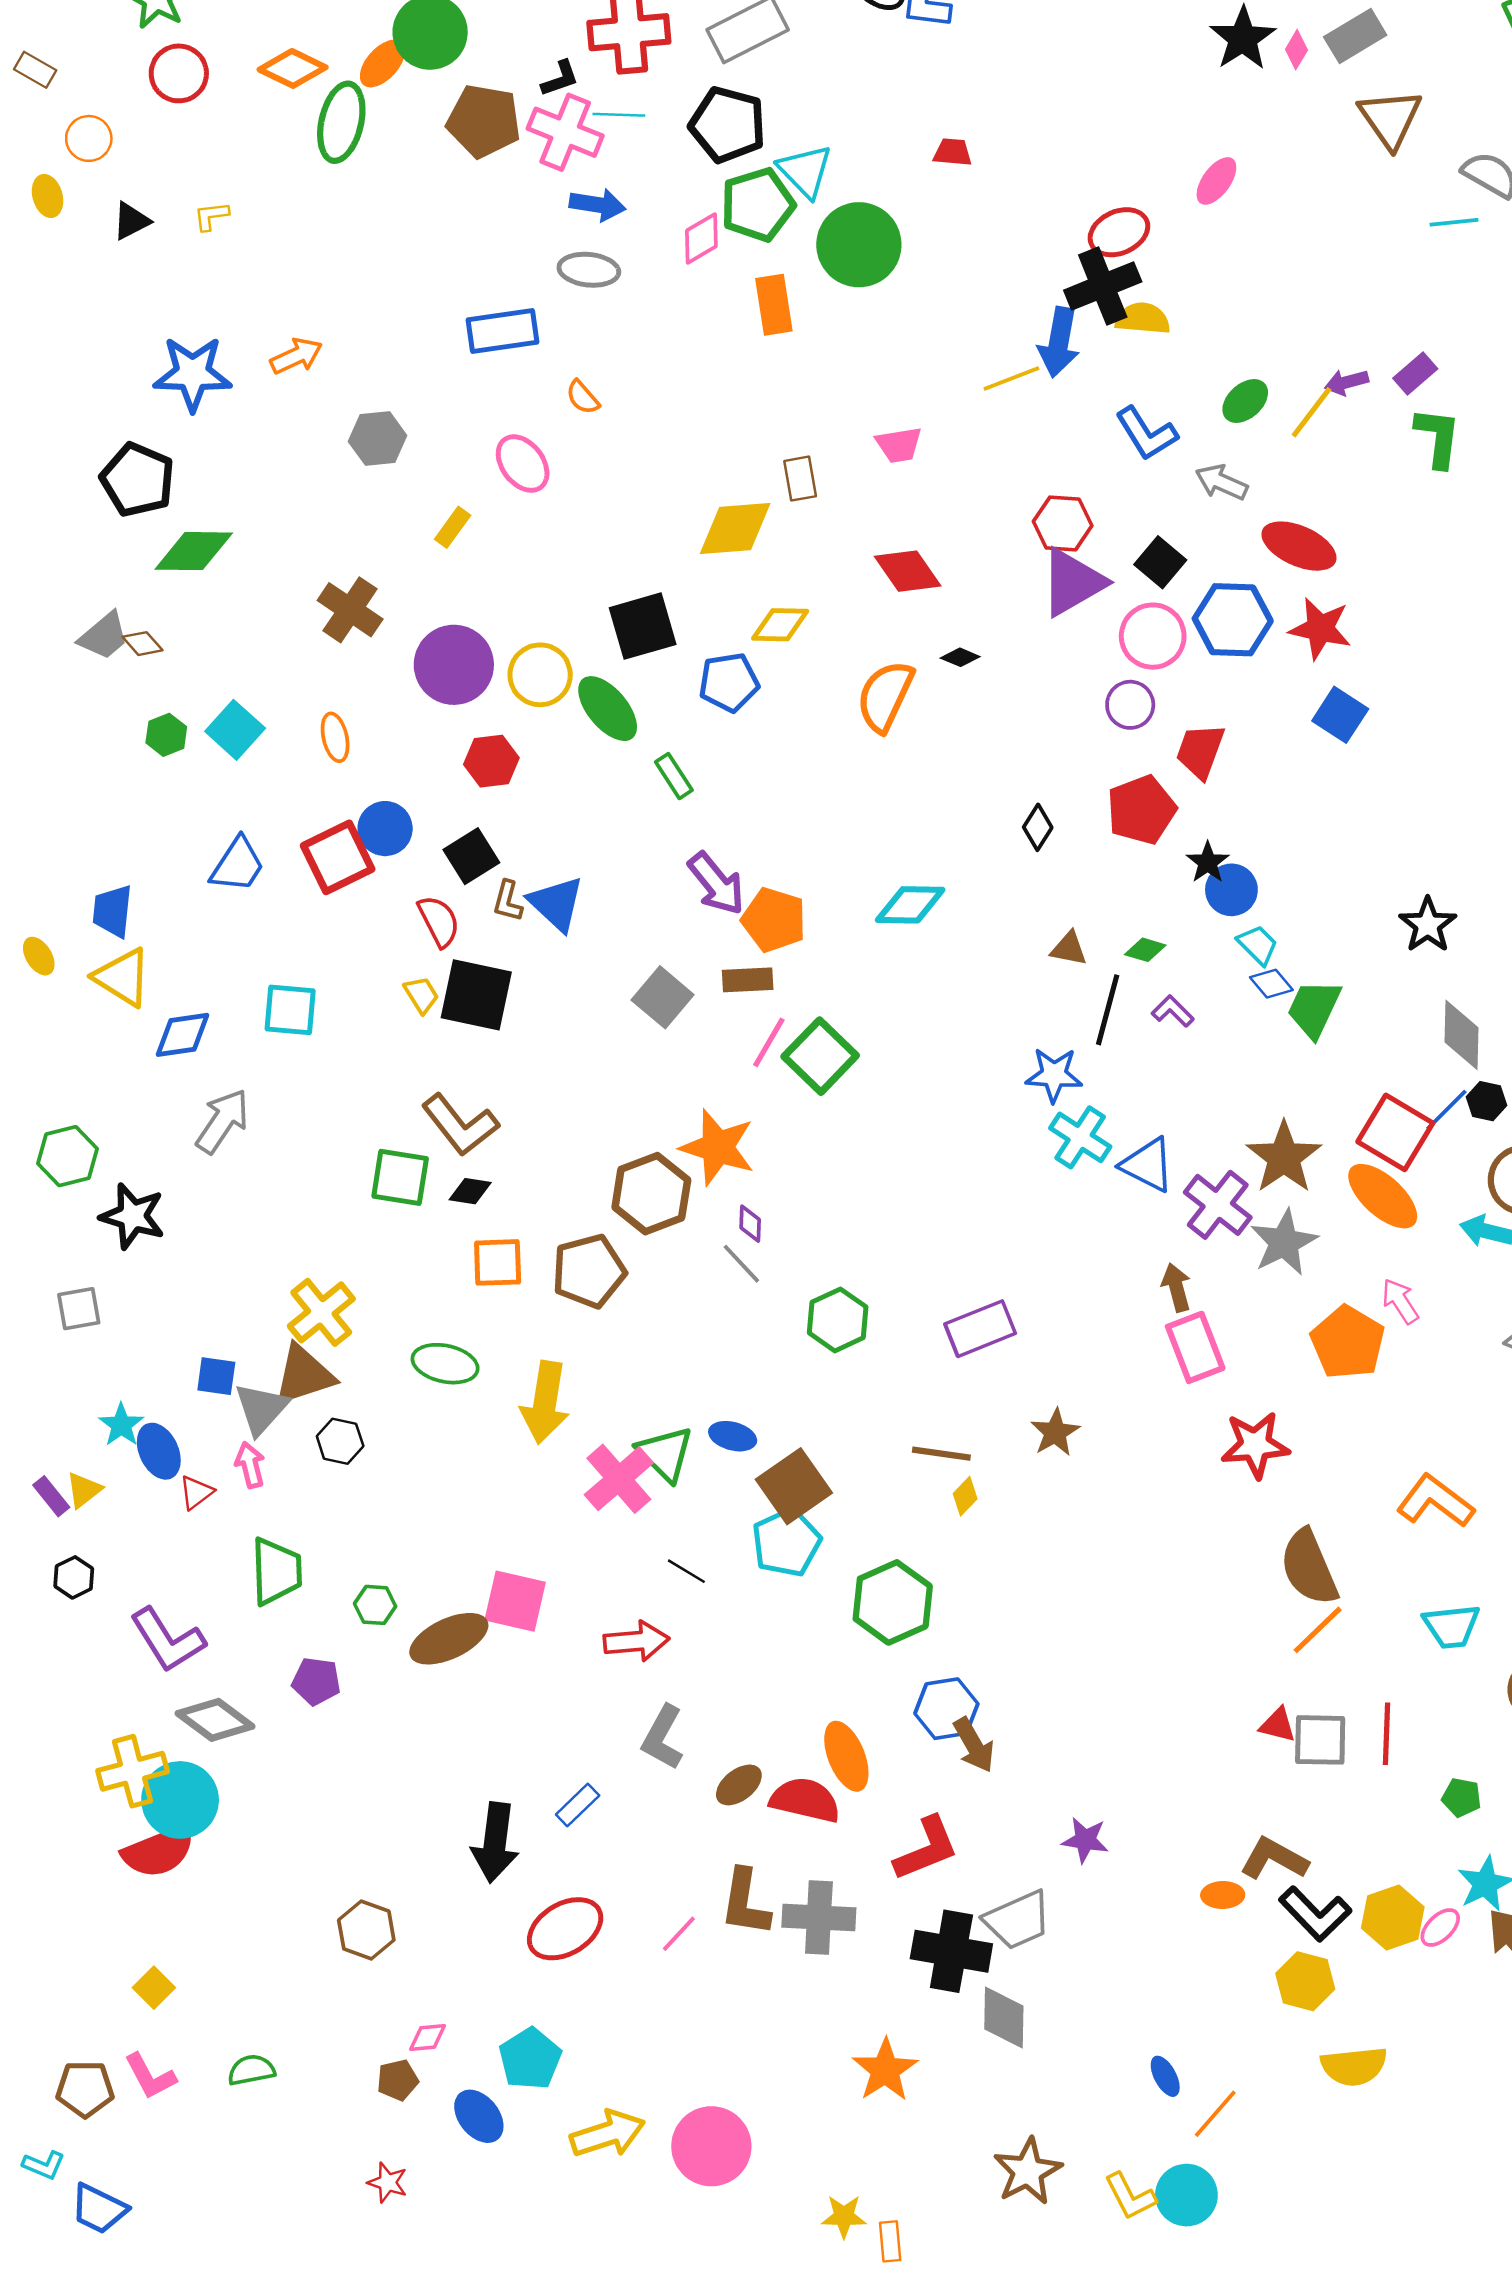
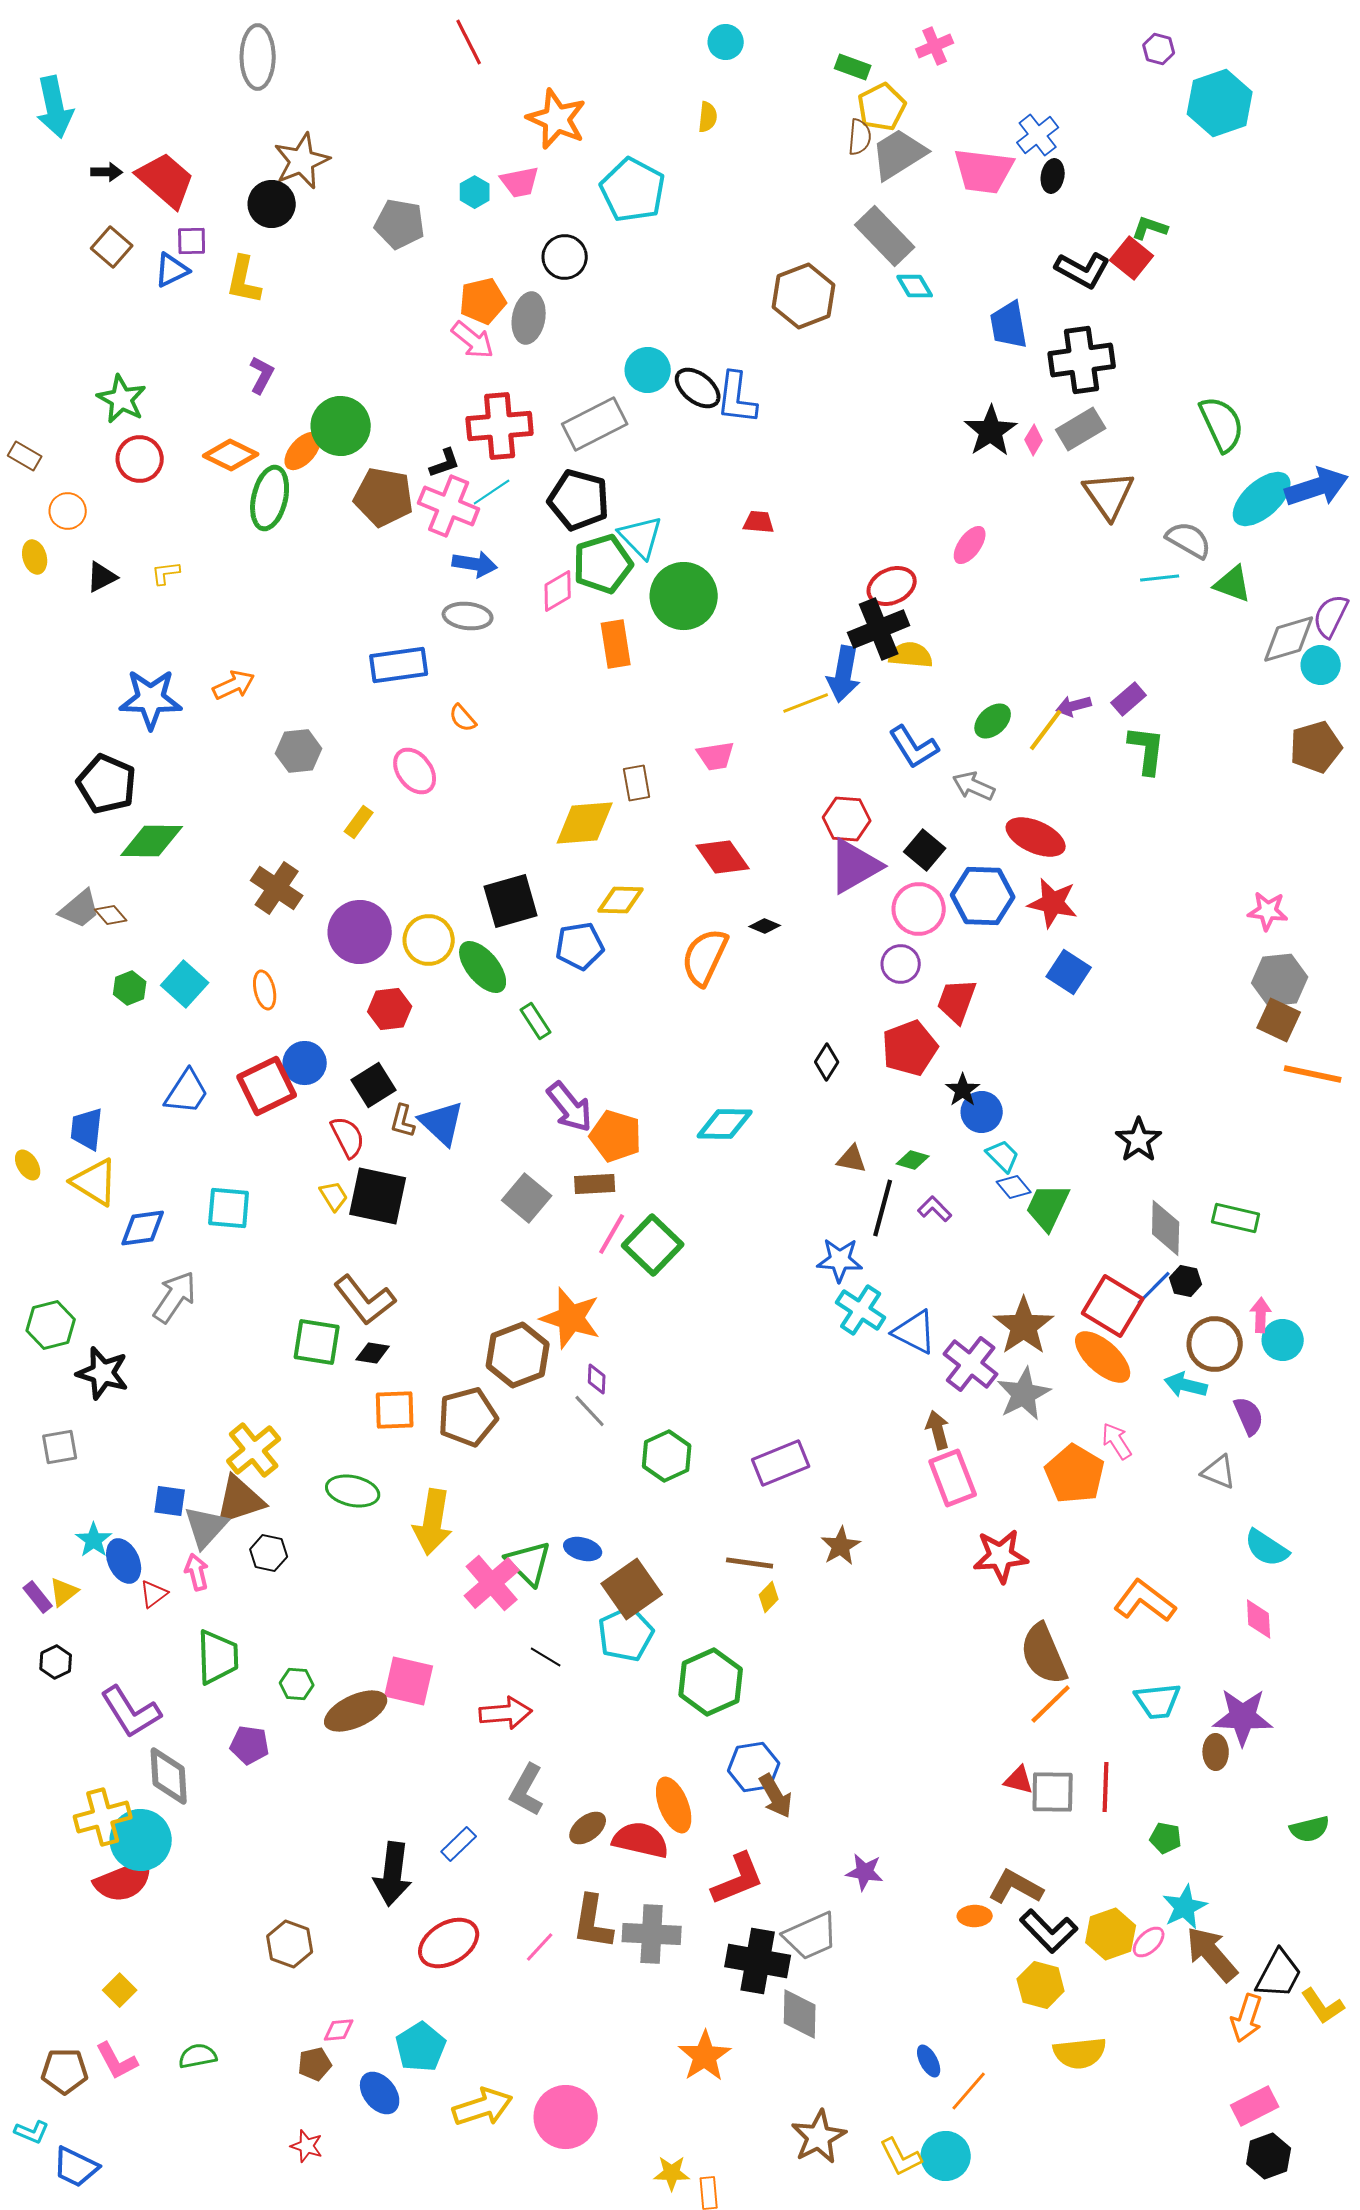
cyan line: (619, 115) -> (492, 492), turned -36
gray diamond: (215, 1720) -> (169, 1776), turned 50

